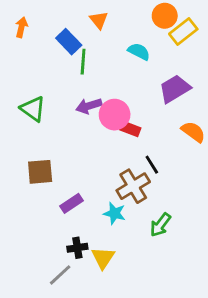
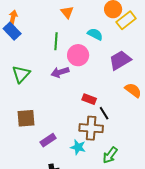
blue rectangle: (69, 42) -> (12, 31), moved
green triangle: (33, 109) -> (21, 74), turned 36
pink circle: (115, 115) -> (78, 55), moved
red rectangle: (130, 129) -> (89, 99), moved
brown cross: (133, 186) -> (91, 128), turned 35

